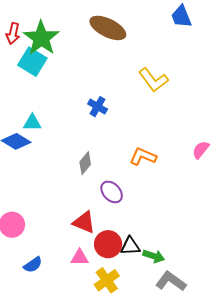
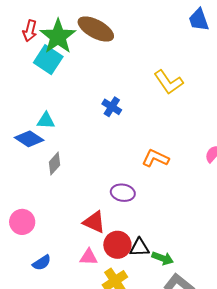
brown ellipse: (108, 28) -> (96, 29), moved
gray diamond: (85, 163) -> (54, 164), moved
purple ellipse: (112, 192) -> (123, 193), turned -40

